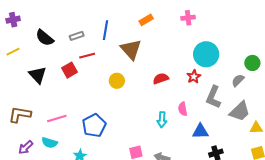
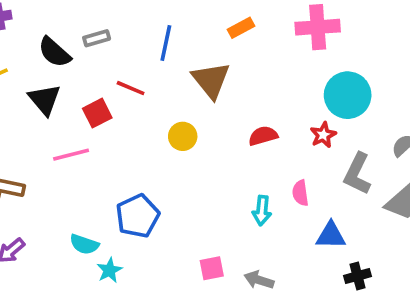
pink cross: (188, 18) -> (318, 27), size x1.6
gray rectangle: (77, 36) -> (97, 38), moved
red line: (87, 56) -> (131, 88), turned 35
black triangle: (38, 75) -> (45, 99), moved
pink line: (57, 118) -> (71, 155), moved
cyan semicircle: (50, 143) -> (84, 244), moved

